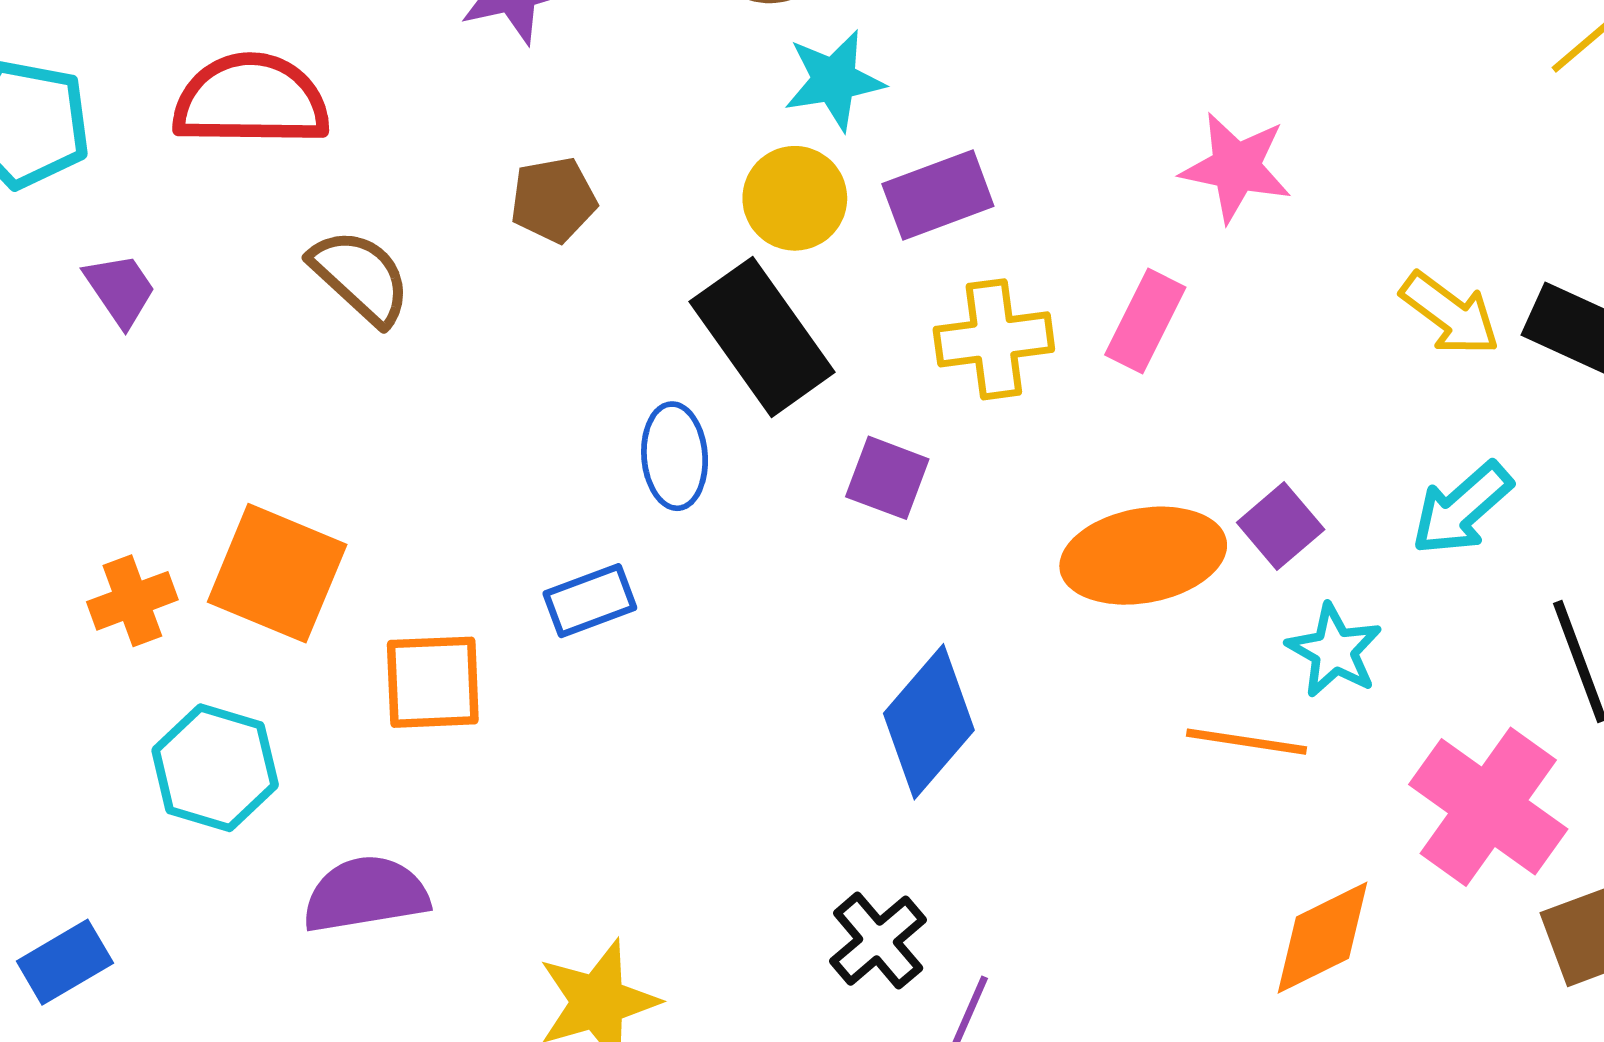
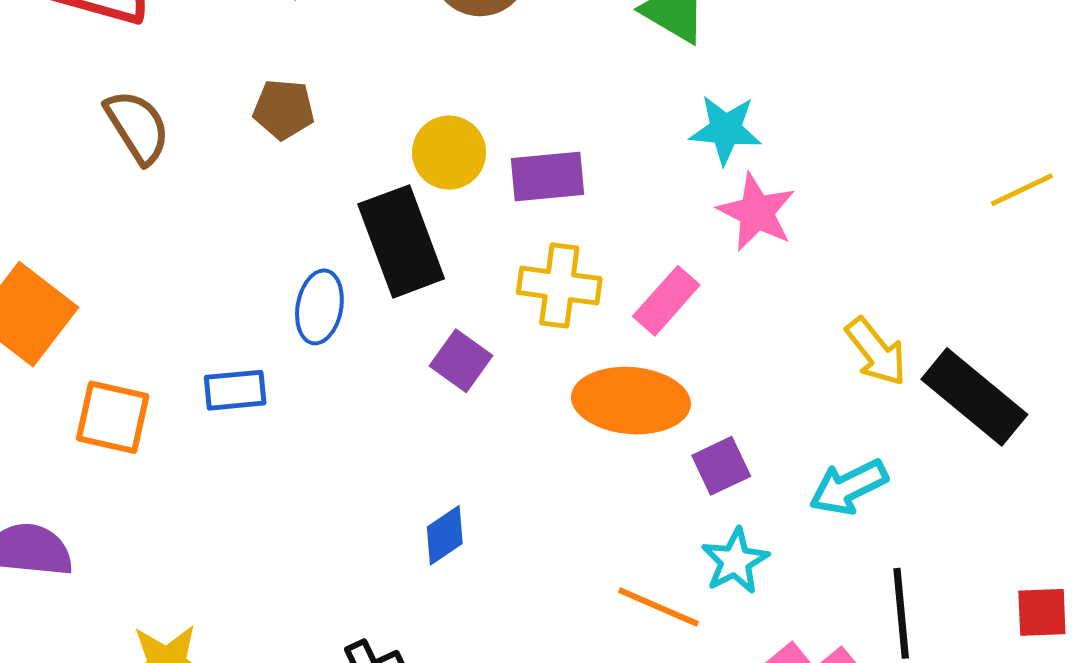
cyan star: (834, 80) -> (726, 130), moved
orange ellipse: (1143, 556) -> (631, 401), moved
blue diamond: (929, 722) -> (445, 535), size x0.6

